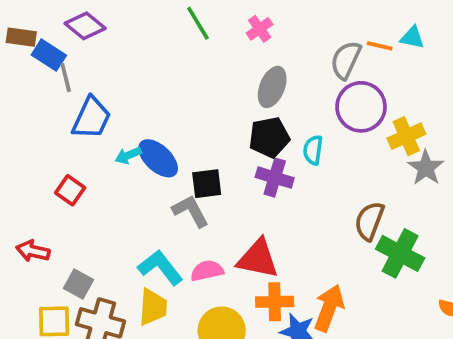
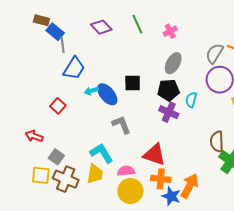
purple diamond: (85, 26) -> (101, 27), moved
black square: (207, 184) -> (133, 83), moved
brown semicircle: (369, 221) -> (217, 142), turned -30
pink semicircle: (207, 271) -> (126, 171), moved

